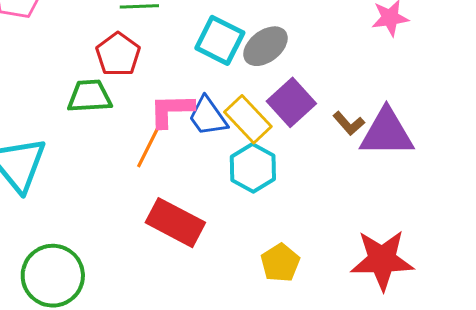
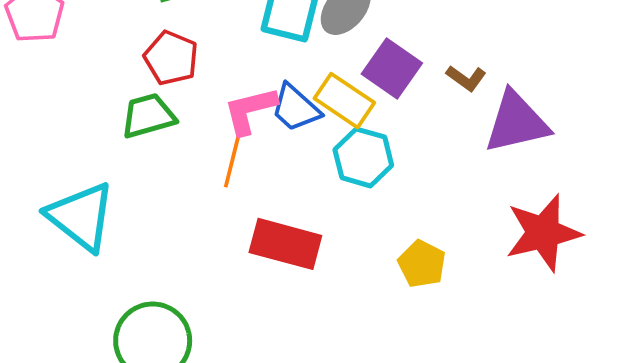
purple triangle: (387, 133) -> (517, 122), moved

